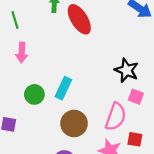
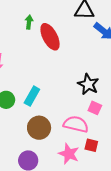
pink semicircle: (116, 117) -> (76, 124), turned -100

